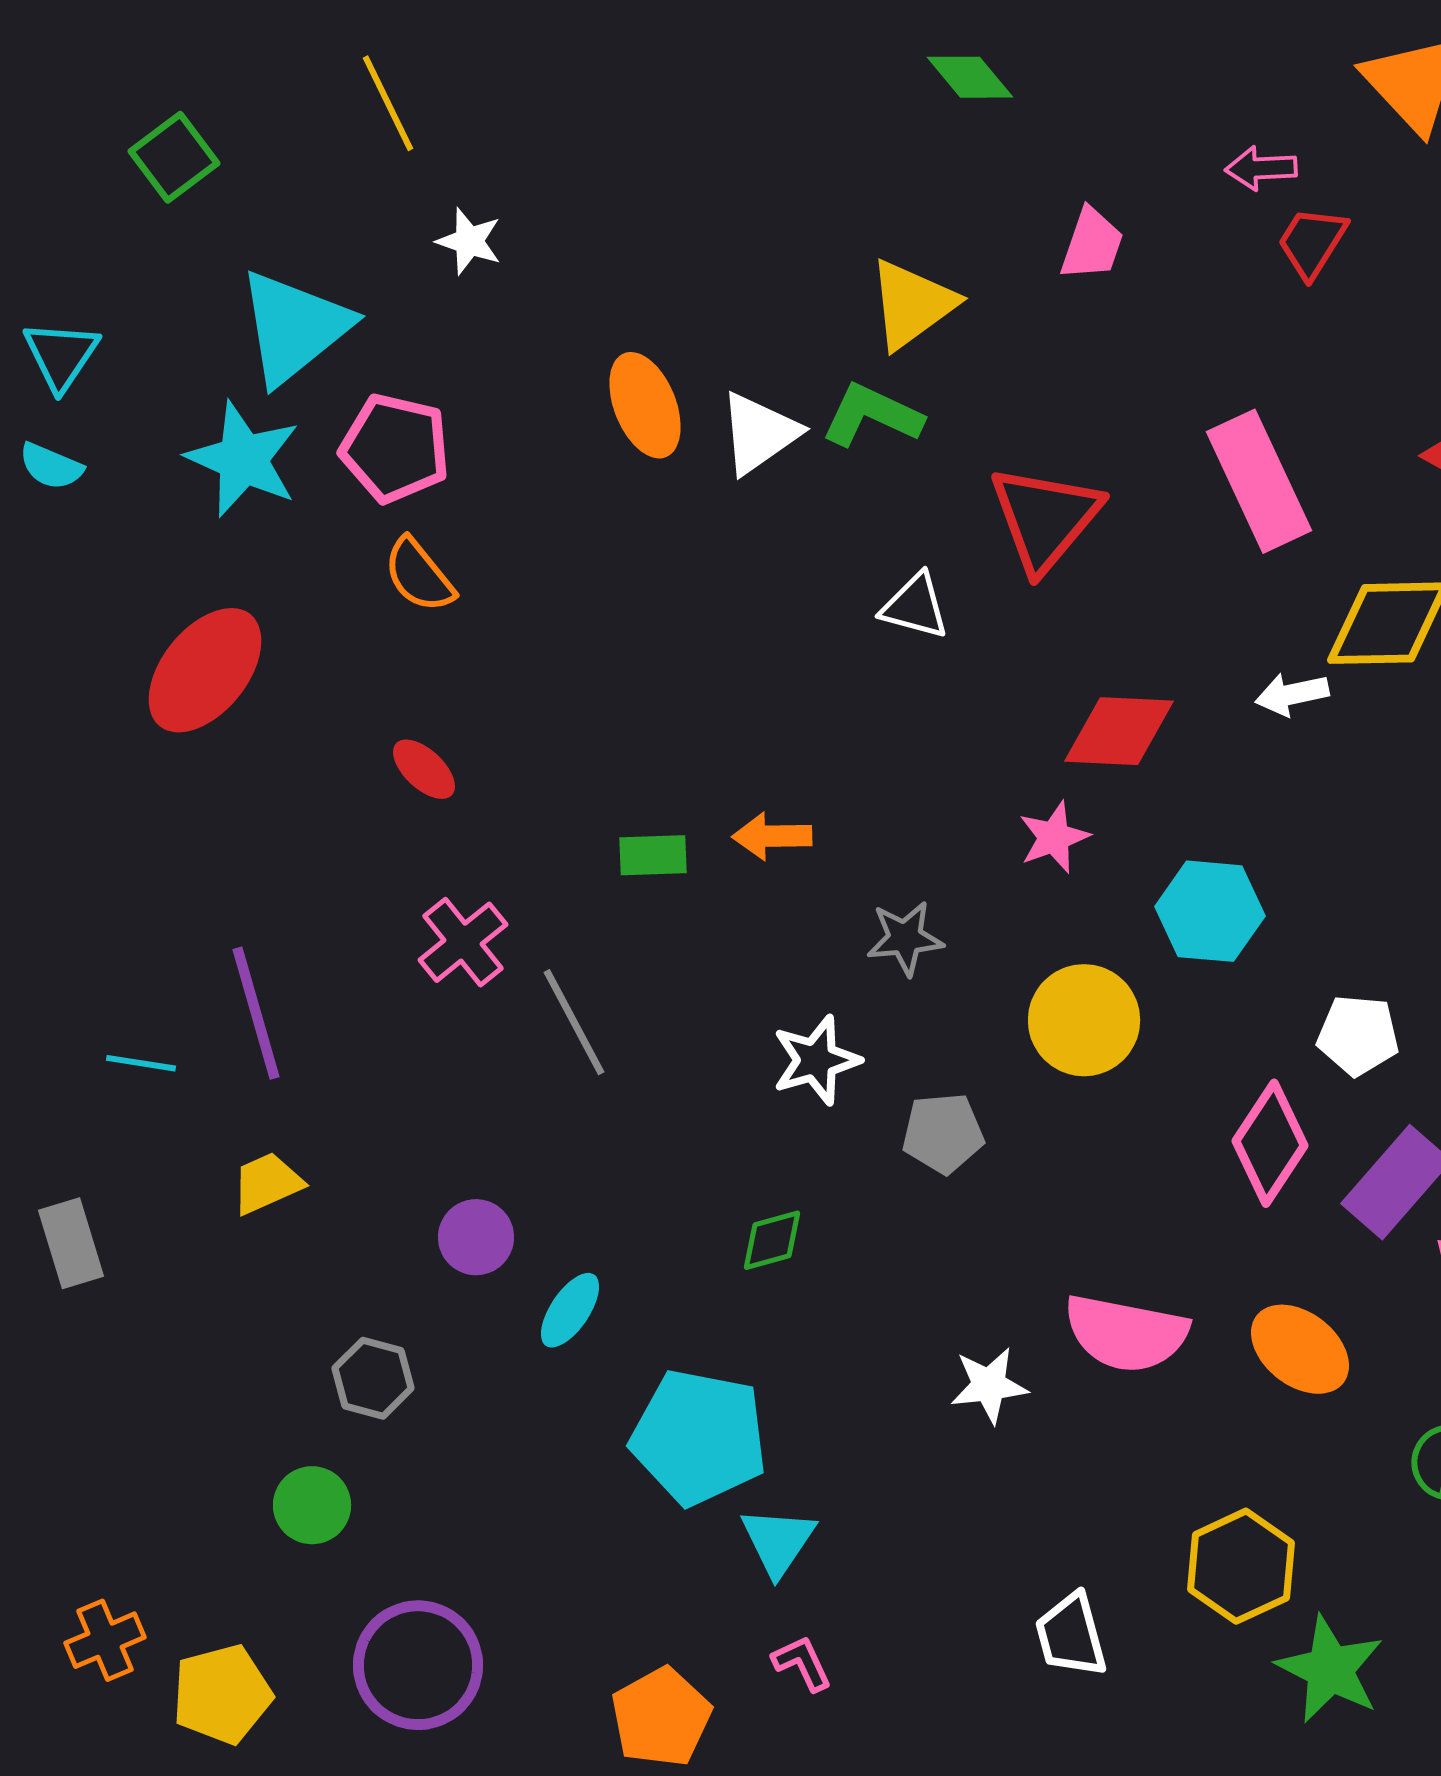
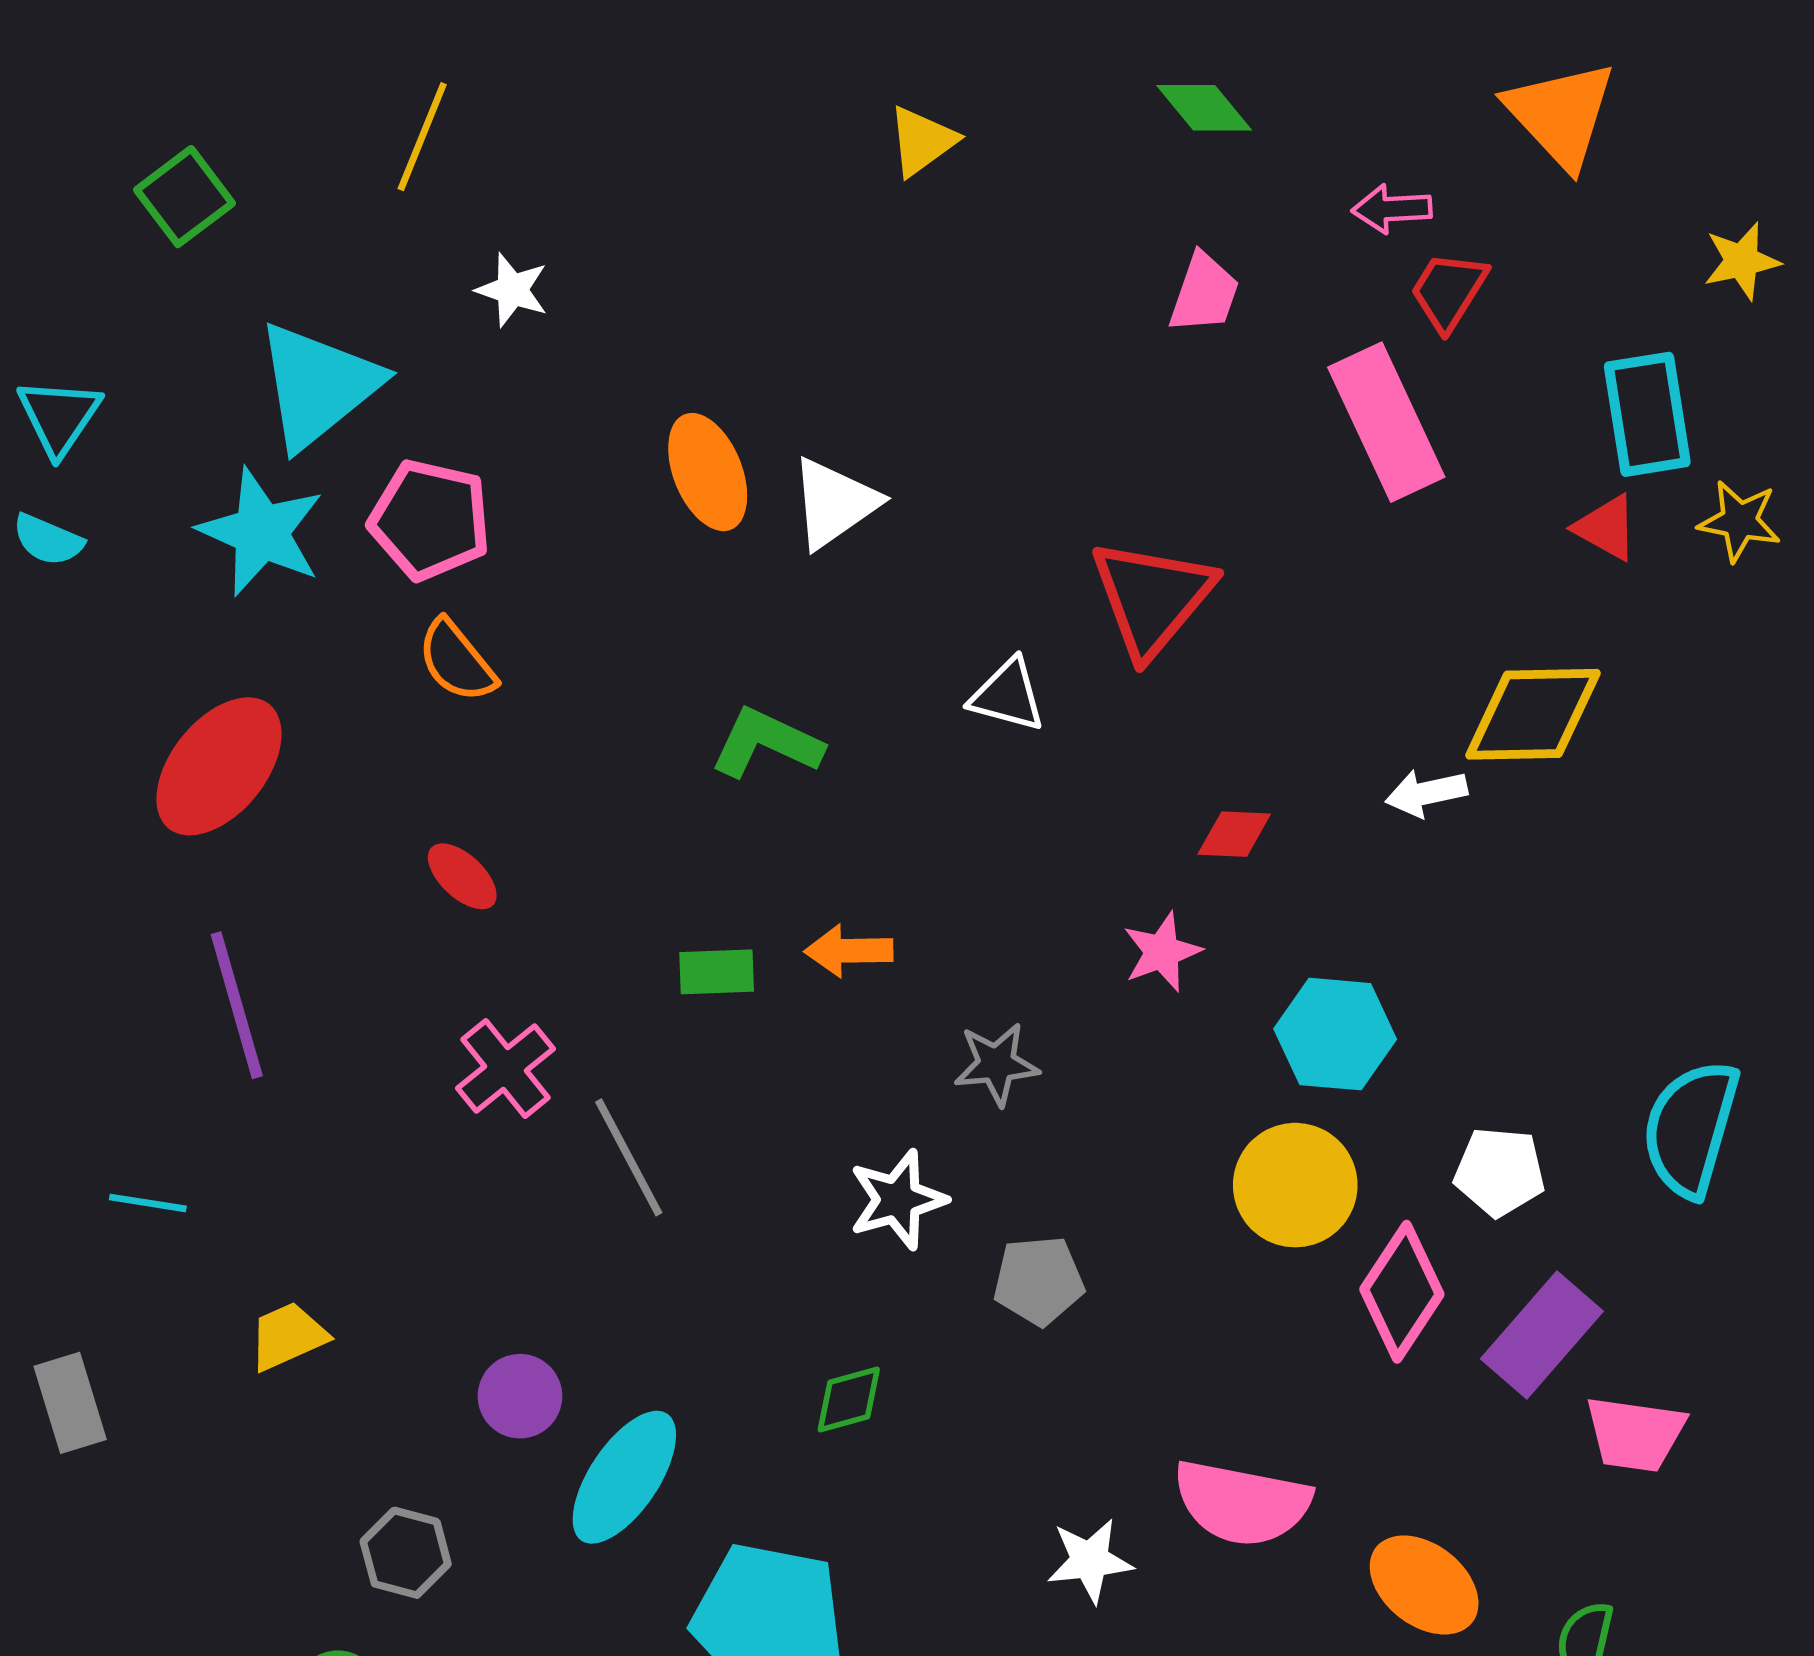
green diamond: (970, 77) -> (1204, 108), moved
yellow line: (388, 103) -> (422, 137), turned 48
yellow triangle: (912, 304) -> (922, 141), moved, size x0.7
green L-shape: (872, 415) -> (767, 743), moved
pink rectangle: (1259, 481) -> (1386, 422), moved
red diamond: (1119, 731) -> (1234, 834), size x0.6
purple line: (256, 1013) -> (237, 1005), moved
yellow circle: (1084, 1020) -> (1295, 1185), moved
cyan ellipse: (570, 1310) -> (624, 1477), size x1.6
orange ellipse: (1300, 1349) -> (1424, 1585), moved

